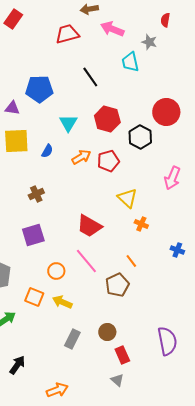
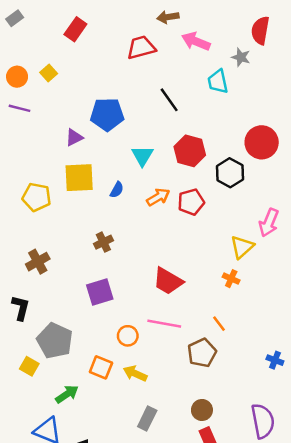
red semicircle: (165, 20) -> (260, 30), size x1.6
purple triangle: (12, 108) -> (74, 137), turned -35
yellow triangle: (127, 198) -> (242, 247), moved, turned 35
blue cross: (177, 250) -> (275, 360), moved
pink line: (86, 261) -> (164, 324), turned -40
brown circle: (107, 332) -> (202, 410), moved

